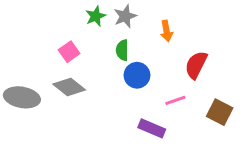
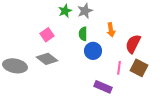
orange arrow: (167, 31) -> (111, 30), moved
pink line: (175, 100) -> (119, 68), turned -64
brown square: (220, 112) -> (139, 68), moved

